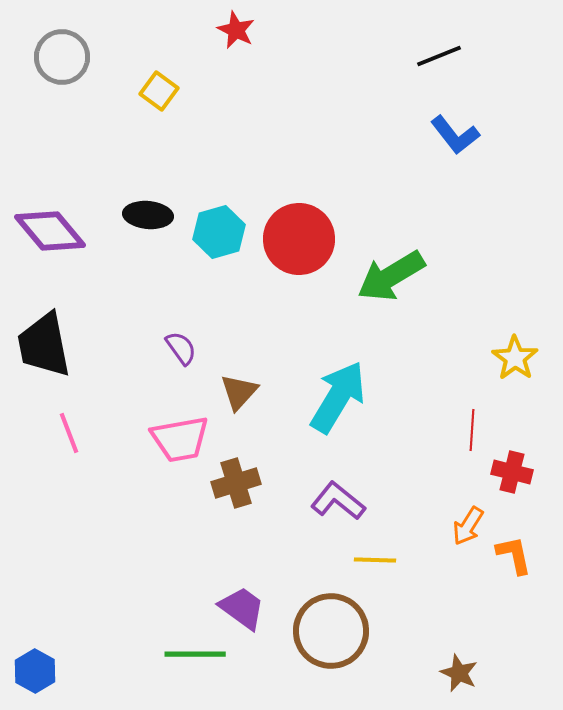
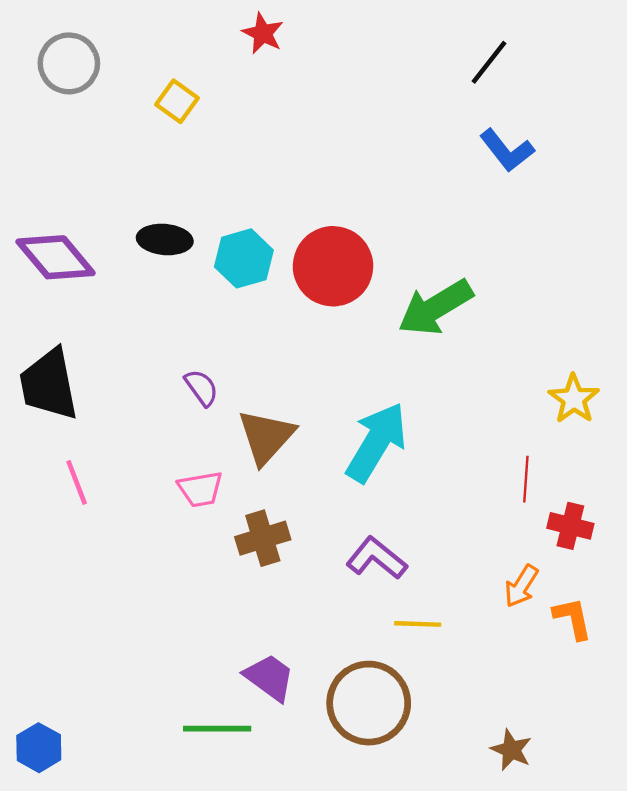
black line: (439, 56) -> (489, 62), turned -30
brown triangle: (239, 392) -> (266, 437), size x1.4
pink trapezoid: (180, 439) -> (200, 489), size x0.7

